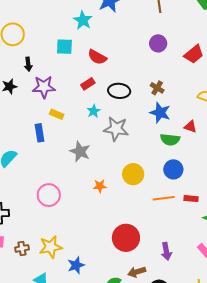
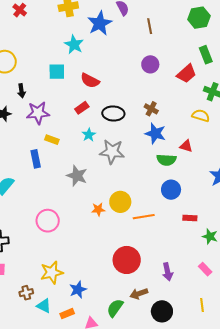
yellow circle: (133, 174) -> (120, 202), moved
orange line: (164, 198) -> (144, 217), moved
brown cross: (22, 248) -> (26, 293), moved

